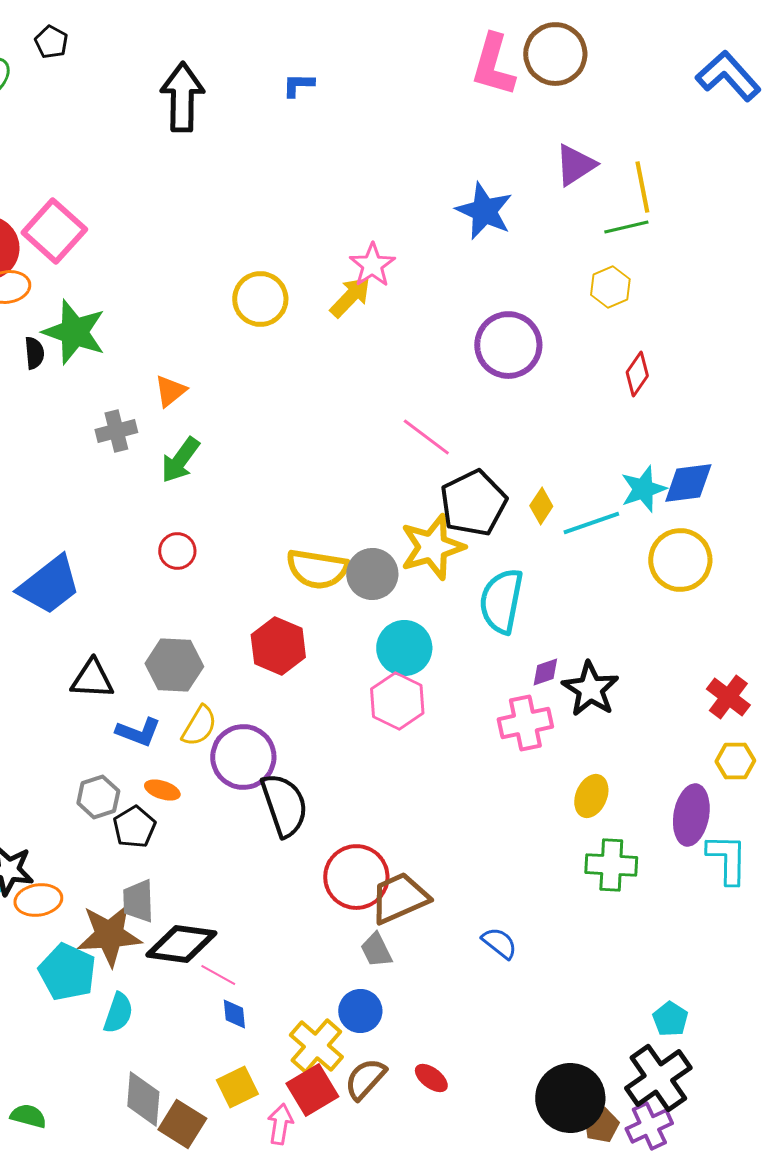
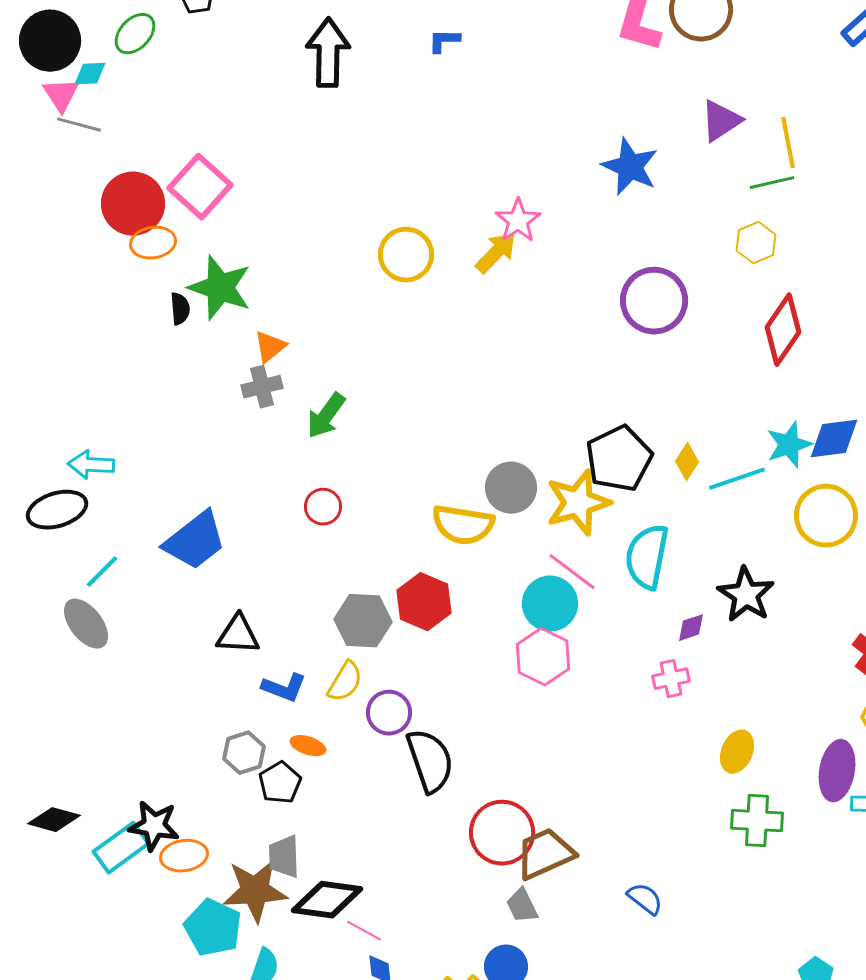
red diamond: (637, 374) -> (783, 330), size x1.6
orange triangle: (170, 391) -> (270, 347), moved
pink line: (426, 437) -> (572, 572), moved
gray circle: (372, 574) -> (511, 488), moved
gray hexagon: (174, 665) -> (363, 621), moved
black star: (590, 689) -> (746, 595), moved
pink cross: (525, 723) -> (671, 679), size x0.7
purple circle: (243, 757) -> (389, 713), size x0.7

